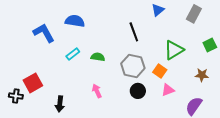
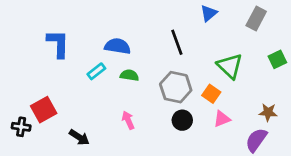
blue semicircle: (75, 21) -> (118, 46), moved
blue L-shape: (44, 33) -> (58, 44), turned 30
green triangle: (174, 50) -> (230, 66), turned -45
brown star: (202, 75) -> (268, 112), moved
black arrow: (60, 104) -> (79, 137), turned -63

